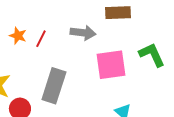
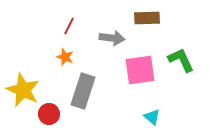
orange star: (18, 36) -> (65, 57), moved
red line: (41, 39) -> (69, 26), moved

